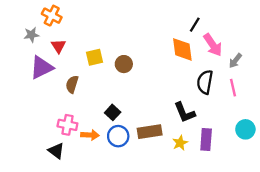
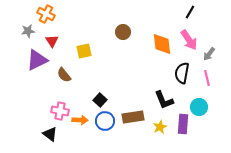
black line: (195, 25) -> (190, 12), moved
brown circle: (124, 64) -> (123, 32), moved
brown semicircle: (72, 84) -> (64, 75), turned -56
cyan circle: (245, 129) -> (199, 107), moved

